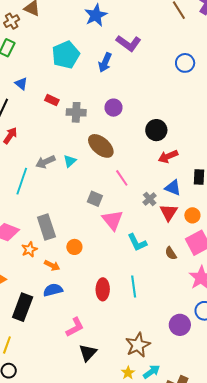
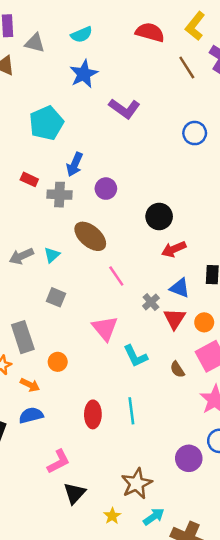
blue arrow: (105, 62) -> (75, 164), moved
gray square: (95, 199) -> (56, 297), moved
yellow star: (128, 373) -> (112, 516), moved

